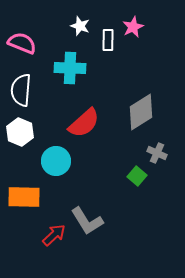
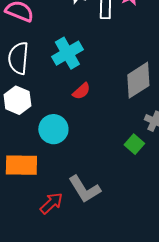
cyan cross: (70, 68) -> (67, 53), moved, turned -32
red semicircle: (84, 123) -> (81, 91), size x0.6

